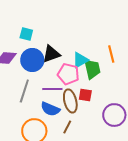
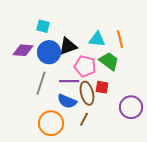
orange line: (111, 54) -> (120, 39), moved
cyan triangle: (80, 60) -> (97, 39), moved, turned 36
green trapezoid: (92, 69) -> (109, 61), turned -40

